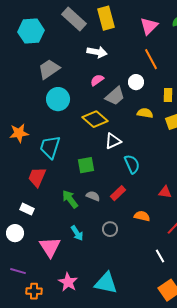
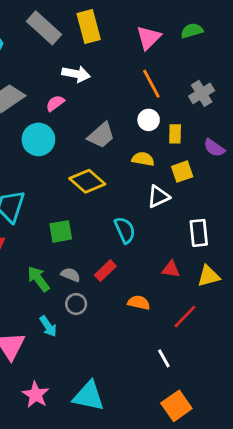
pink semicircle: (97, 80) -> (55, 103), moved
white circle: (136, 82) -> (149, 120), moved
cyan circle: (58, 99) -> (38, 139), moved
yellow diamond: (95, 119) -> (87, 181), moved
white triangle: (113, 141) -> (158, 197), moved
gray circle: (110, 229) -> (76, 304), moved

